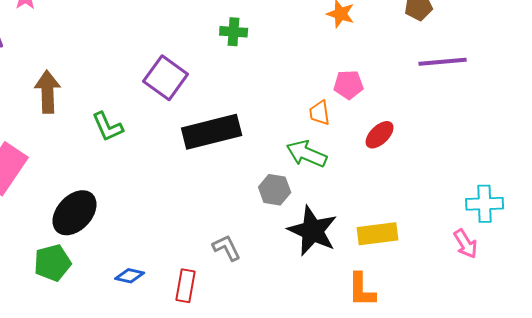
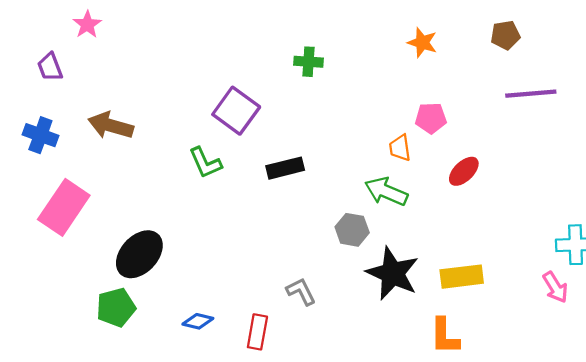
brown arrow: (48, 92) -> (111, 126), turned -72
green L-shape: (108, 127) -> (205, 163), moved
black rectangle: (212, 132) -> (285, 168), size x0.6

